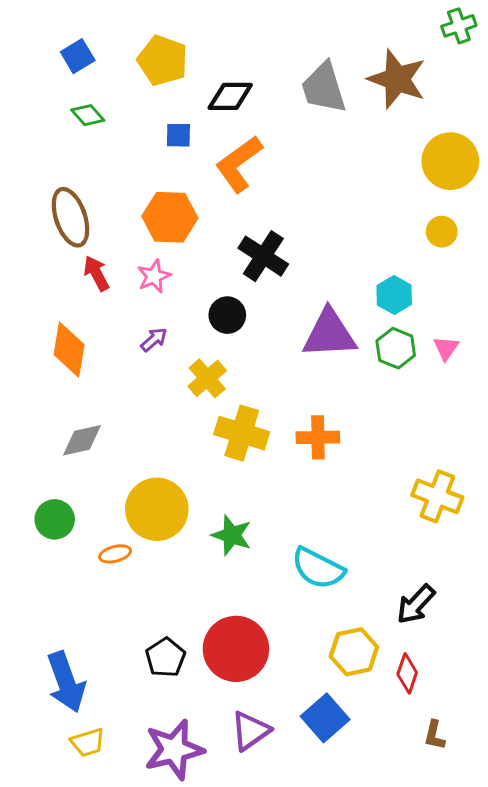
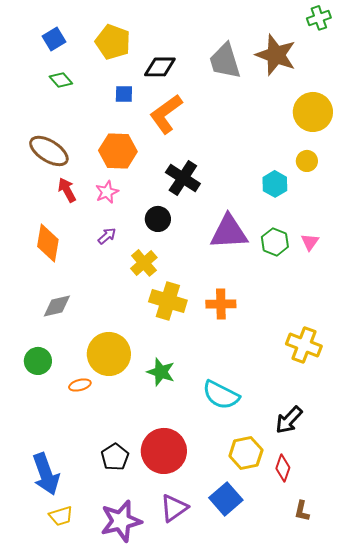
brown ellipse: (70, 217) -> (49, 151), turned -39
cyan hexagon: (394, 295) -> (275, 184), moved

